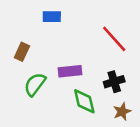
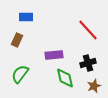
blue rectangle: (52, 17) -> (26, 17), moved
green semicircle: (35, 84) -> (20, 74), moved

